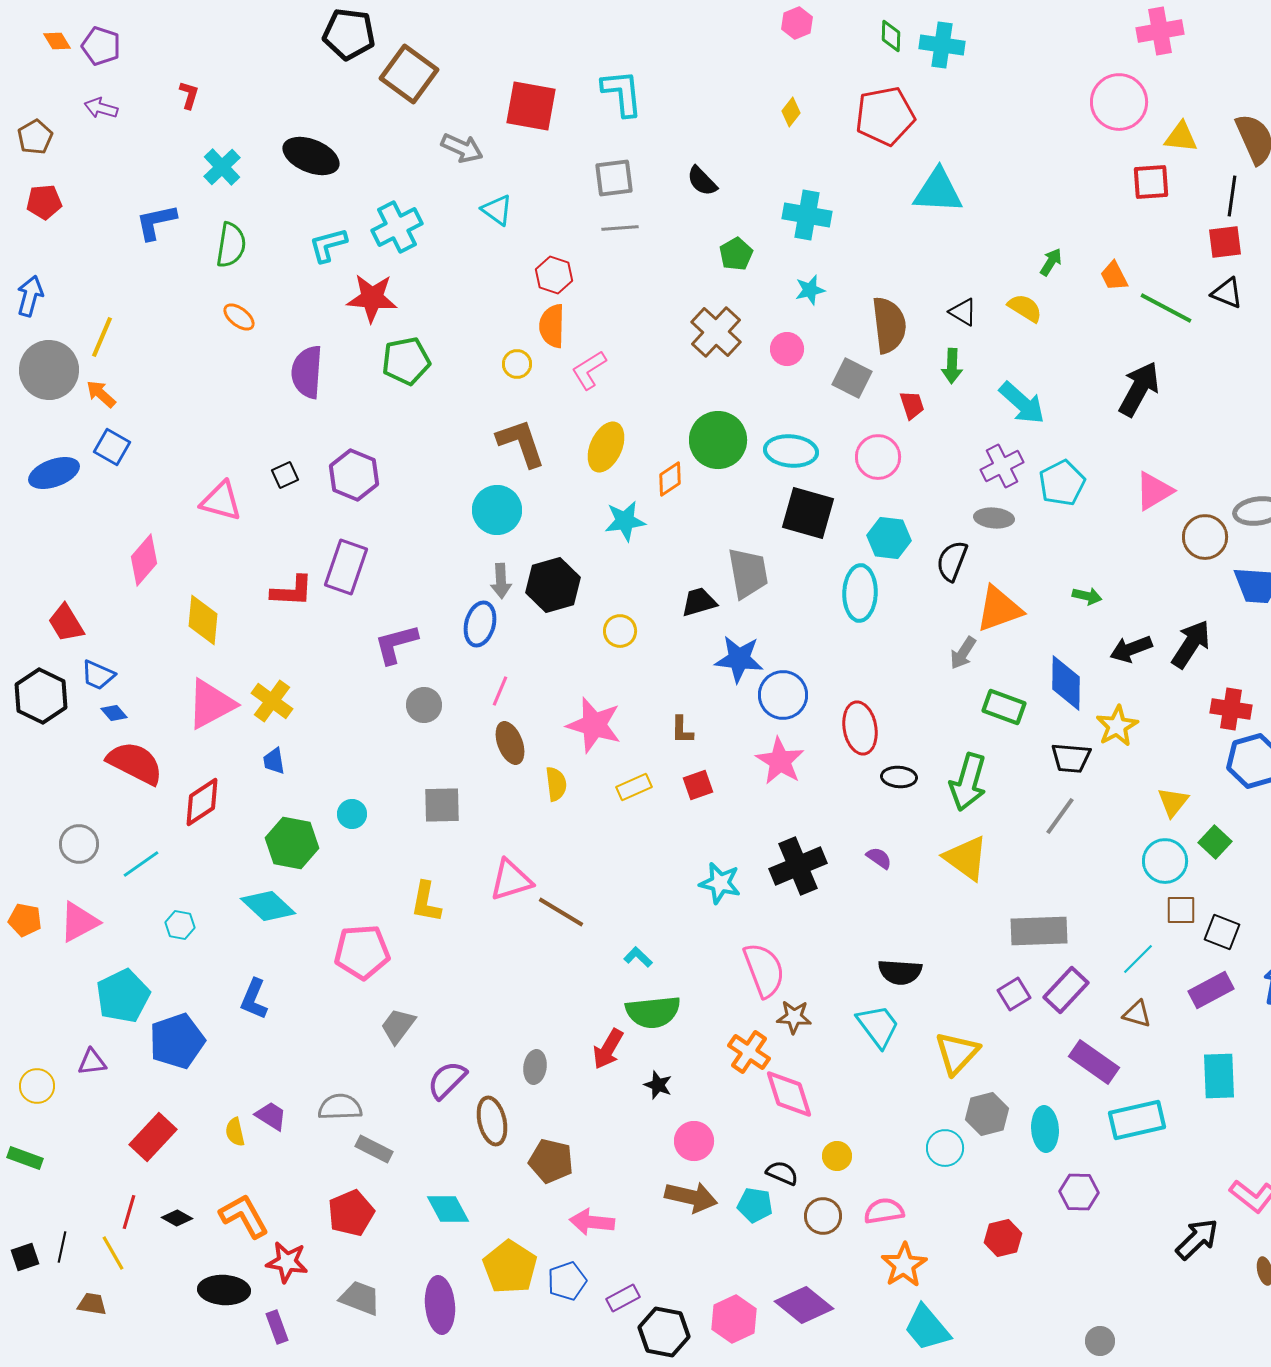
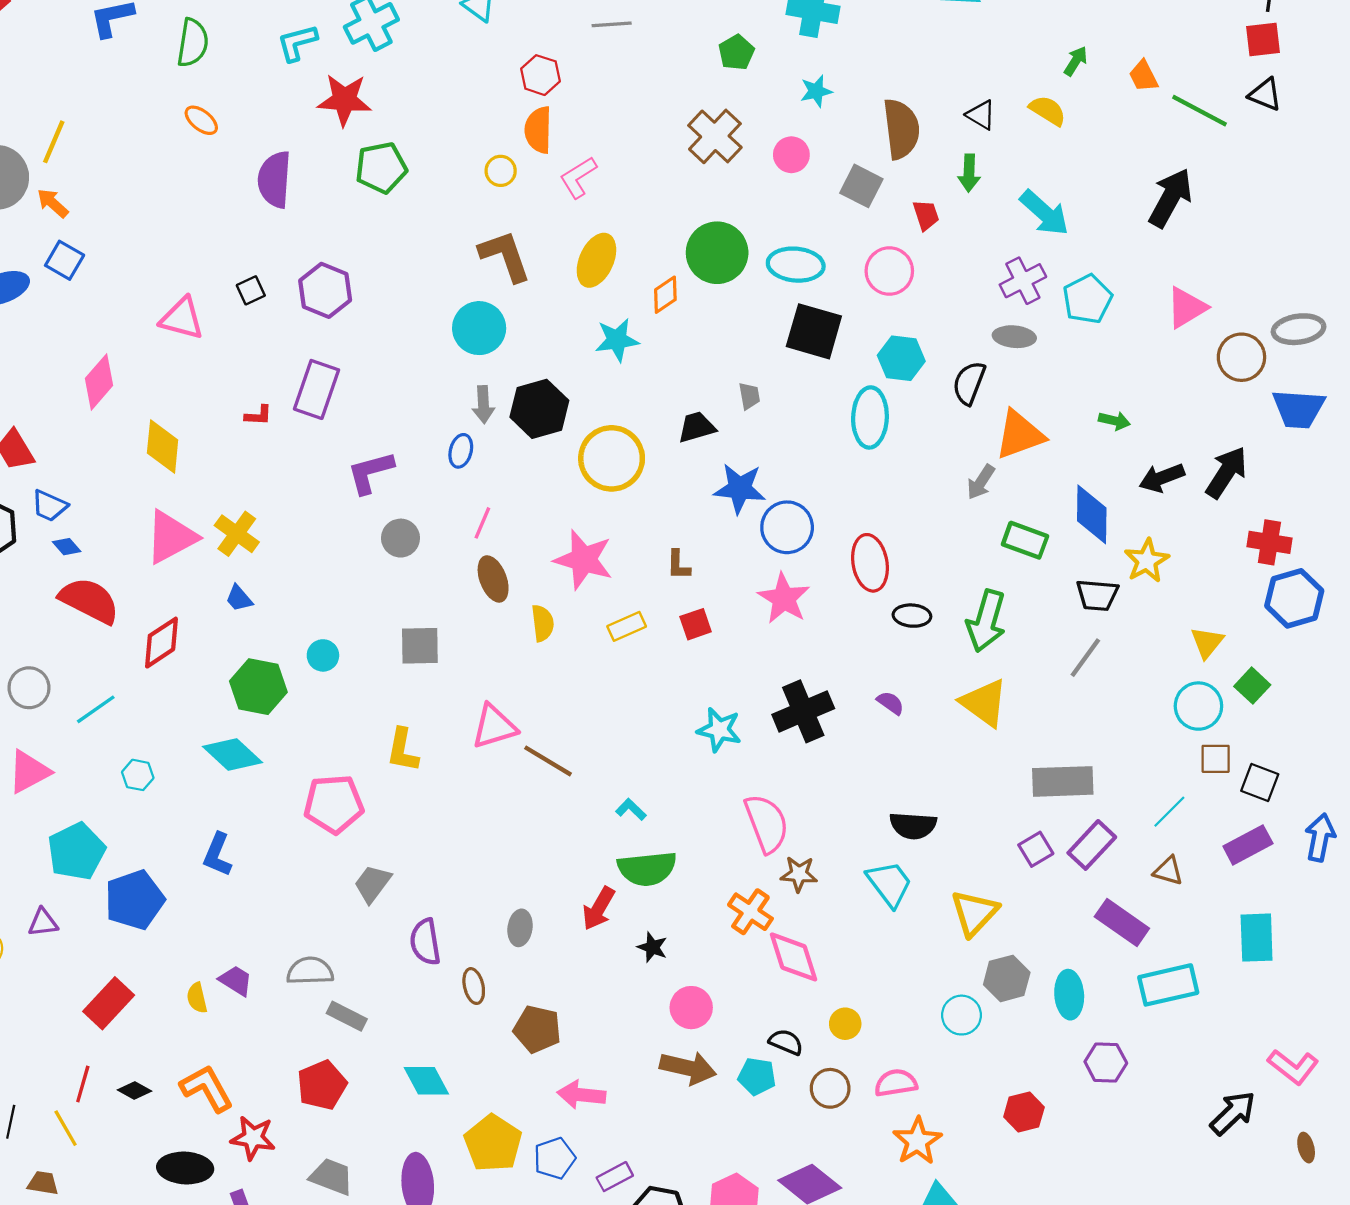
gray trapezoid: (748, 573) -> (749, 396), size x0.5
red L-shape: (292, 591) -> (258, 415), size x0.6
blue ellipse: (480, 624) -> (461, 451), size x0.7
yellow circle: (620, 631) -> (612, 458), size x1.8
blue trapezoid: (274, 761) -> (239, 598), turned -32
purple semicircle: (447, 1080) -> (425, 942), turned -54
brown ellipse: (492, 1121) -> (474, 986), size x0.7

